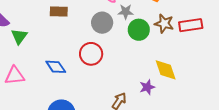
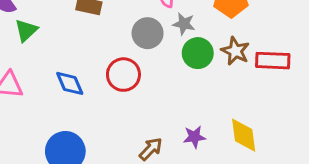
yellow diamond: (166, 70) -> (244, 135), moved

